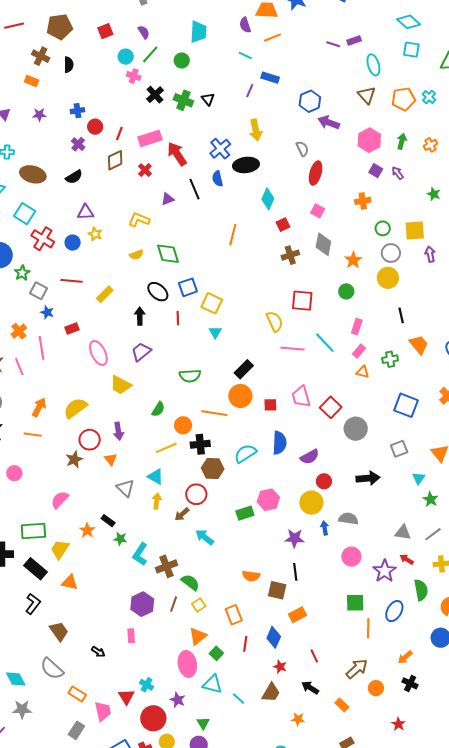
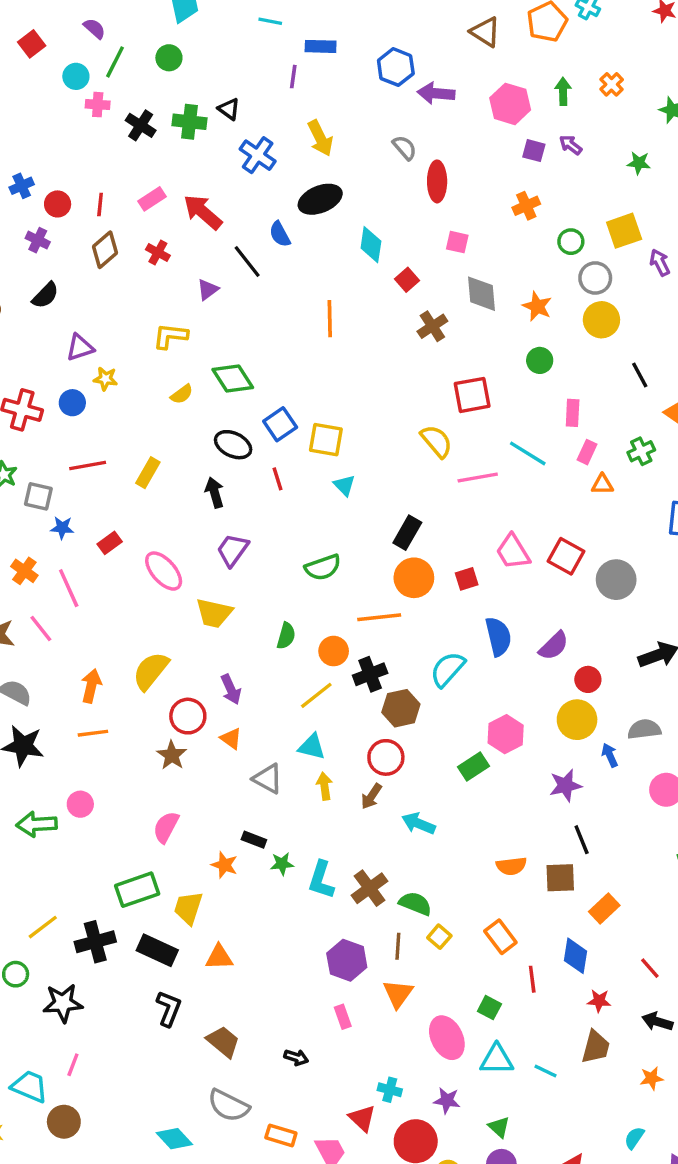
pink rectangle: (150, 138) -> (152, 199), size x0.7
blue cross: (220, 149) -> (258, 155), moved
orange triangle: (198, 636) -> (398, 994), moved

